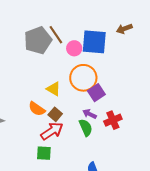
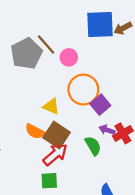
blue square: (94, 42) -> (100, 25), moved
brown square: (55, 114) -> (57, 135), size x1.6
purple arrow: (90, 114) -> (107, 130), moved

